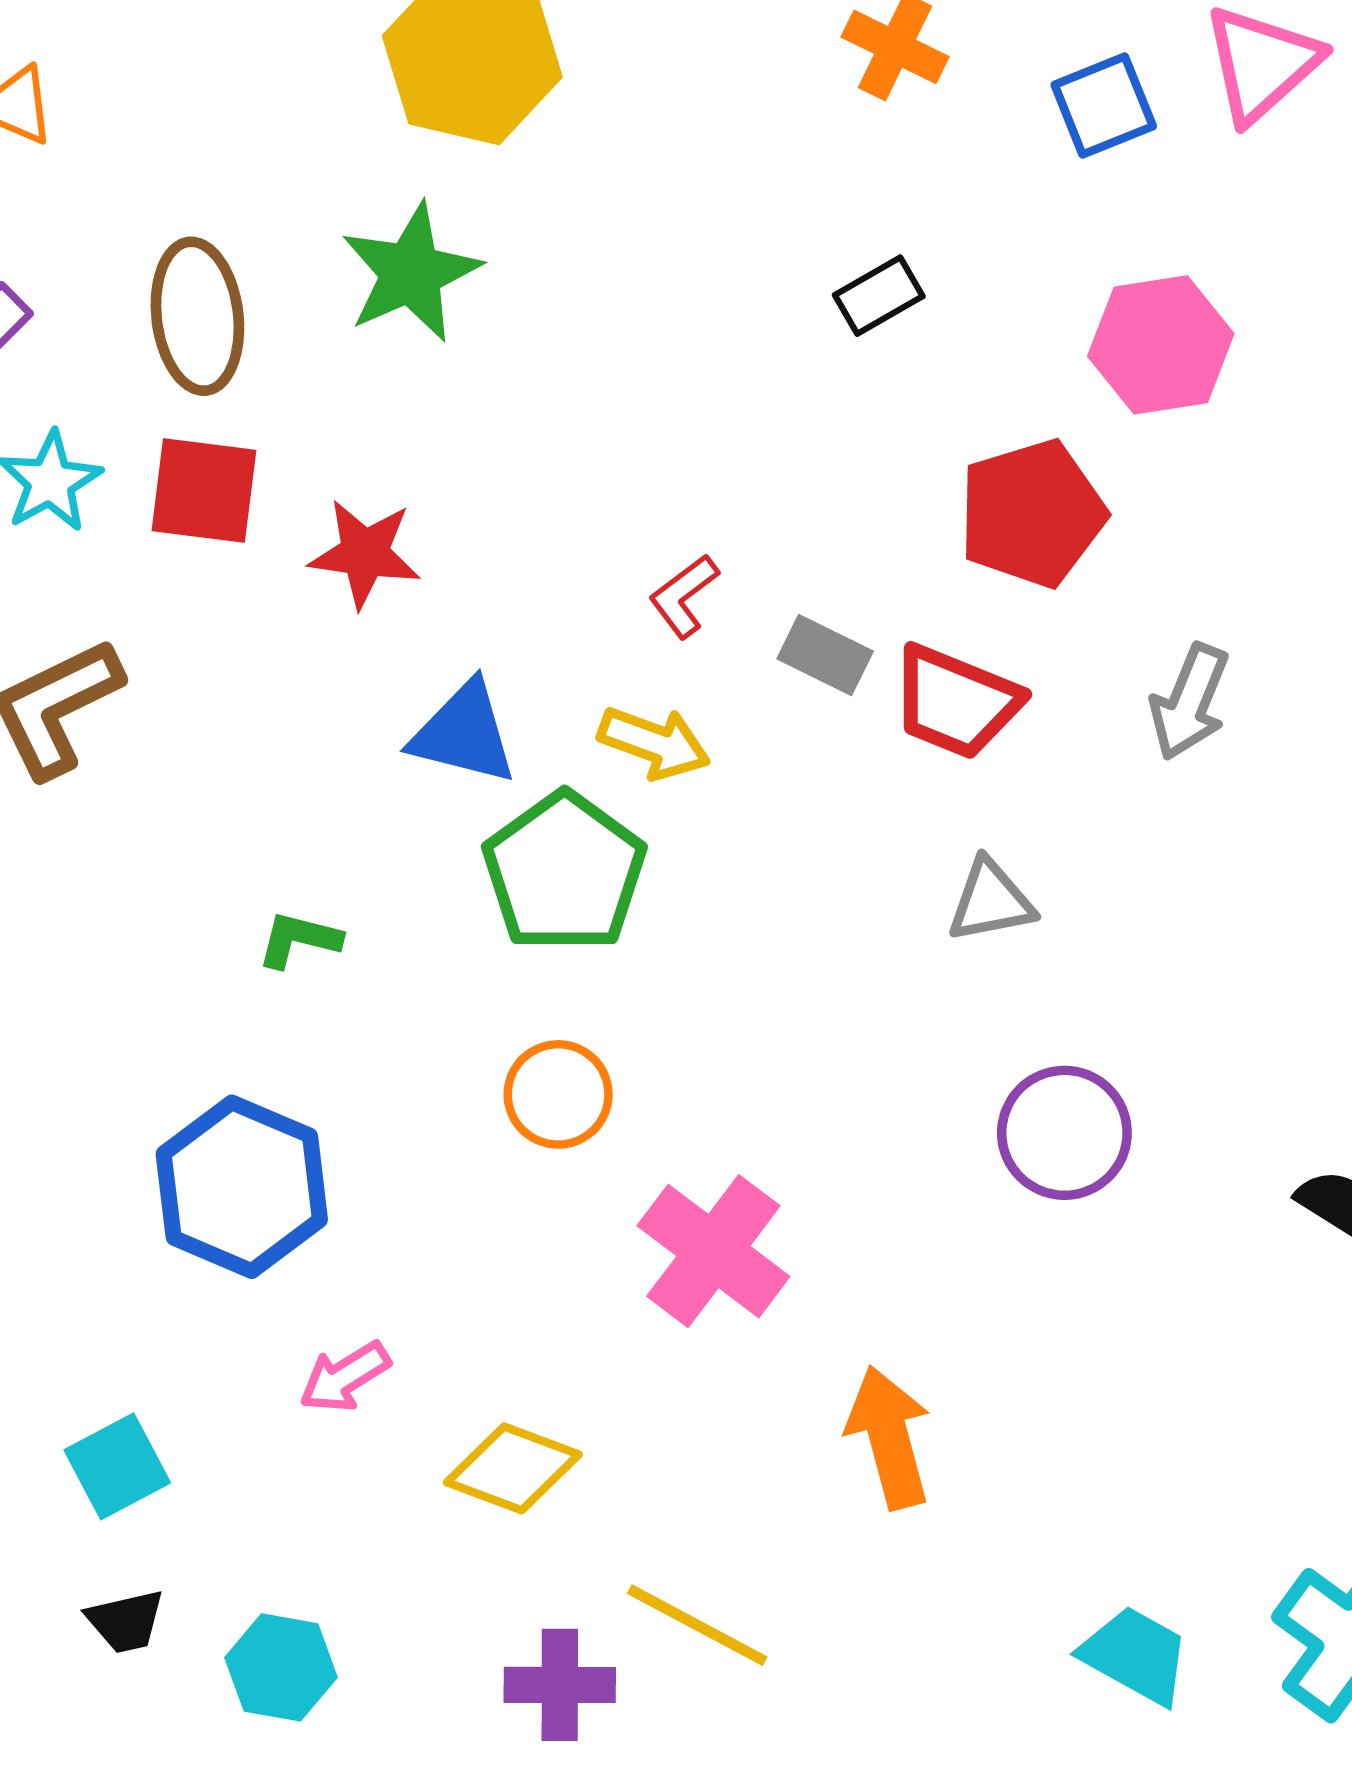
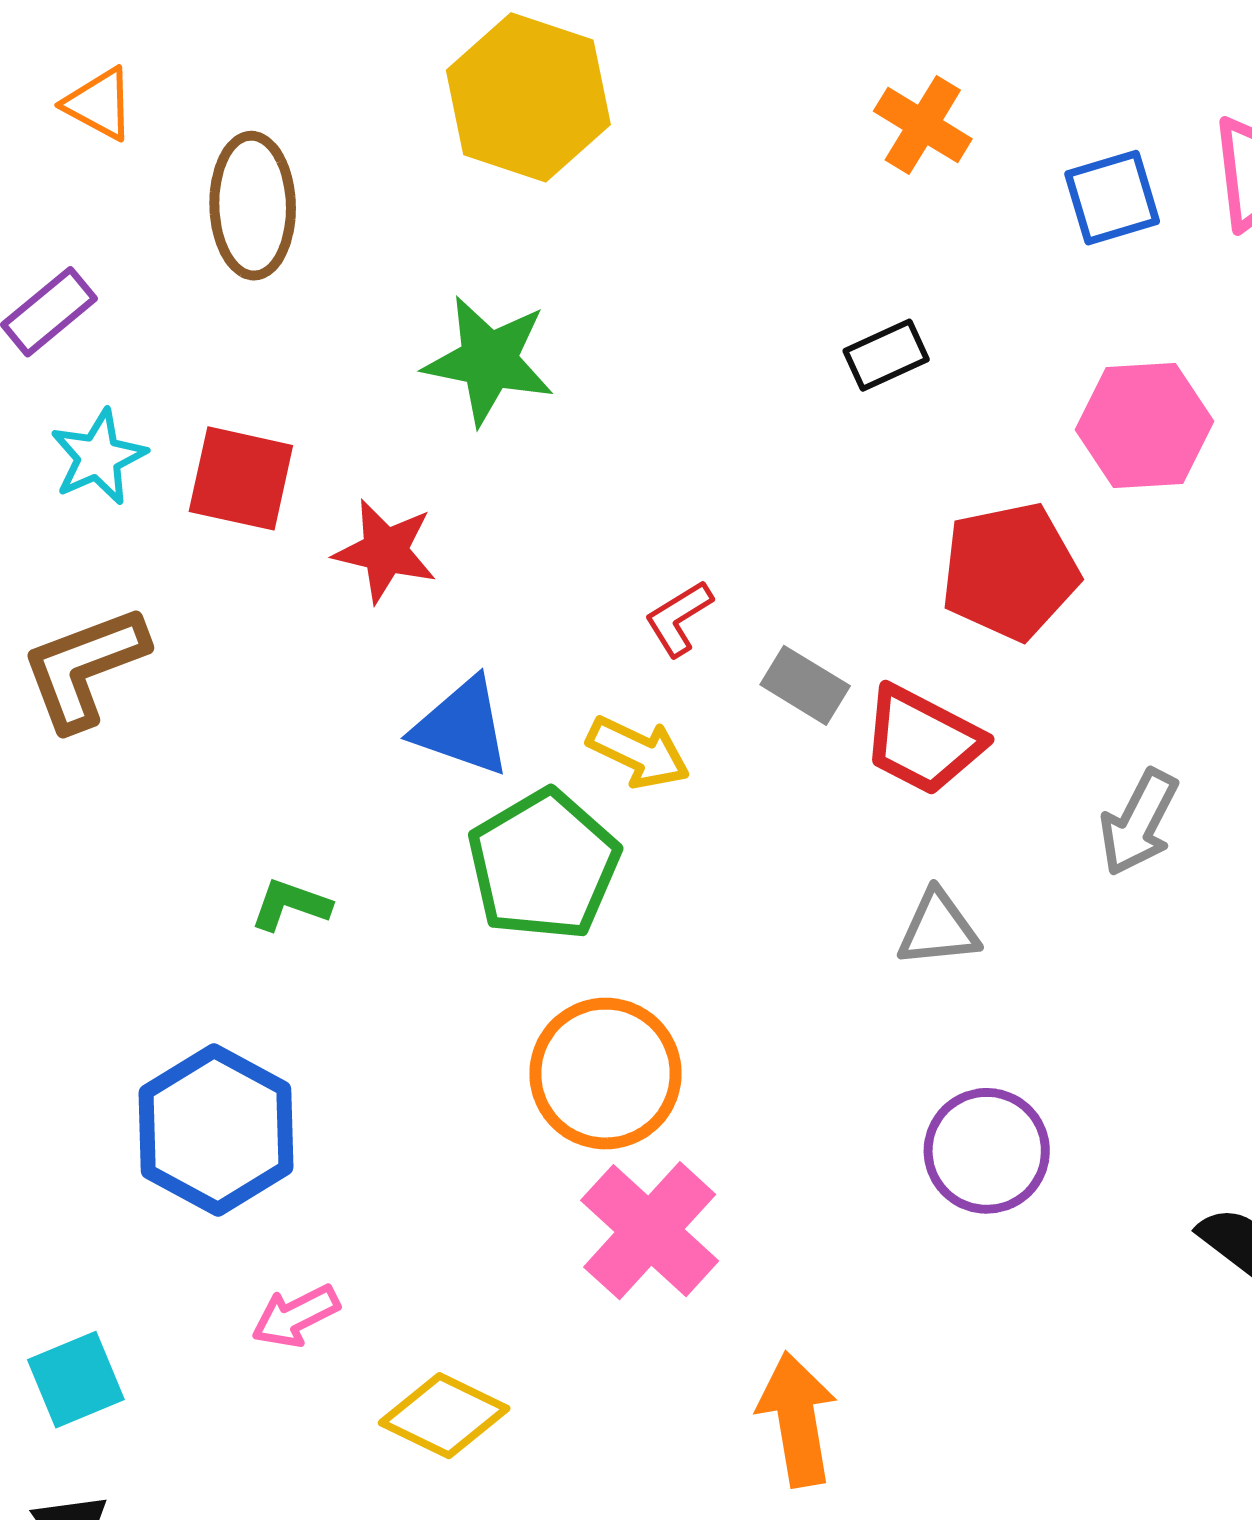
green star: (411, 273) -> (489, 360), moved, turned 30
brown ellipse: (197, 316) -> (253, 206), moved
gray arrow: (1189, 702) -> (1139, 822), moved
orange circle: (558, 1094) -> (606, 1074), moved, size x1.5

